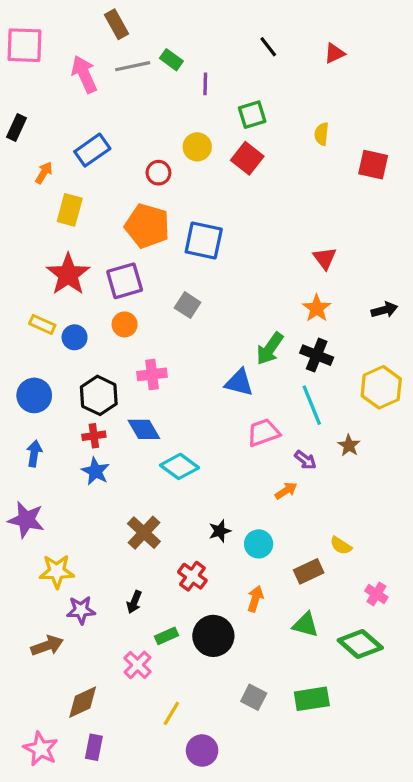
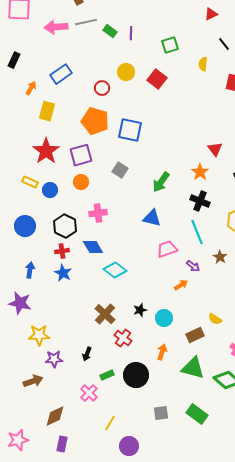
black line: (268, 47) -> (224, 44), moved
green rectangle: (171, 60) -> (110, 31), moved
pink arrow: (84, 74) -> (56, 27), turned -70
green square: (252, 115) -> (170, 45), moved
red triangle: (325, 258) -> (215, 149), moved
green arrow: (270, 349) -> (161, 182), moved
blue arrow: (34, 454) -> (30, 270), moved
brown cross: (144, 533) -> (105, 314), moved
green triangle: (305, 625) -> (193, 368), size x1.4
gray square: (254, 697) -> (161, 413), turned -35
green rectangle: (312, 699) -> (197, 414), turned 45
pink star: (41, 749) -> (18, 440), moved, turned 30

